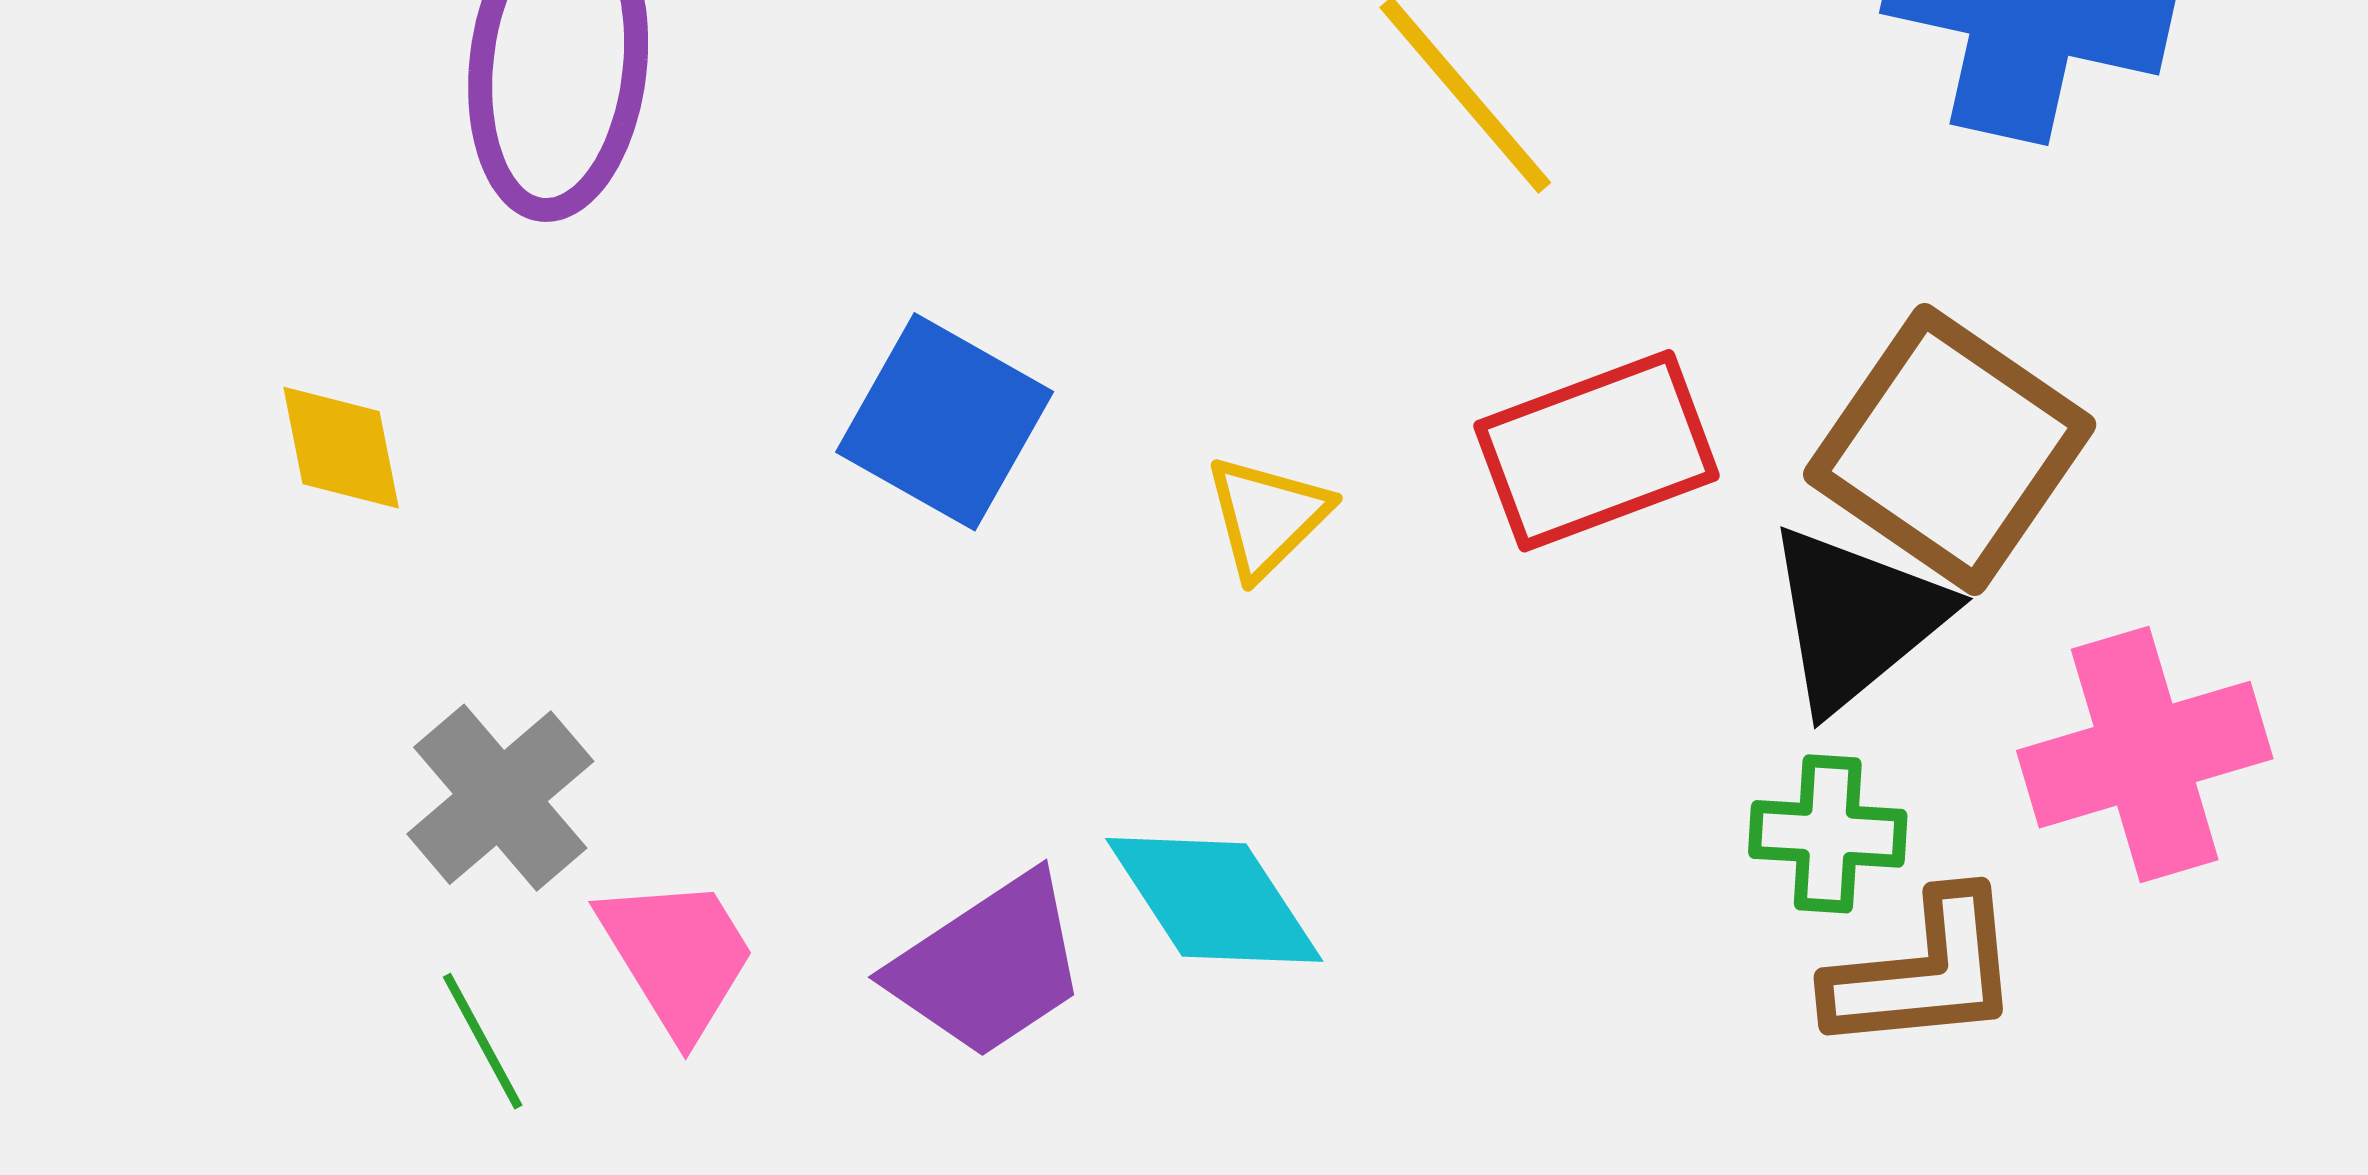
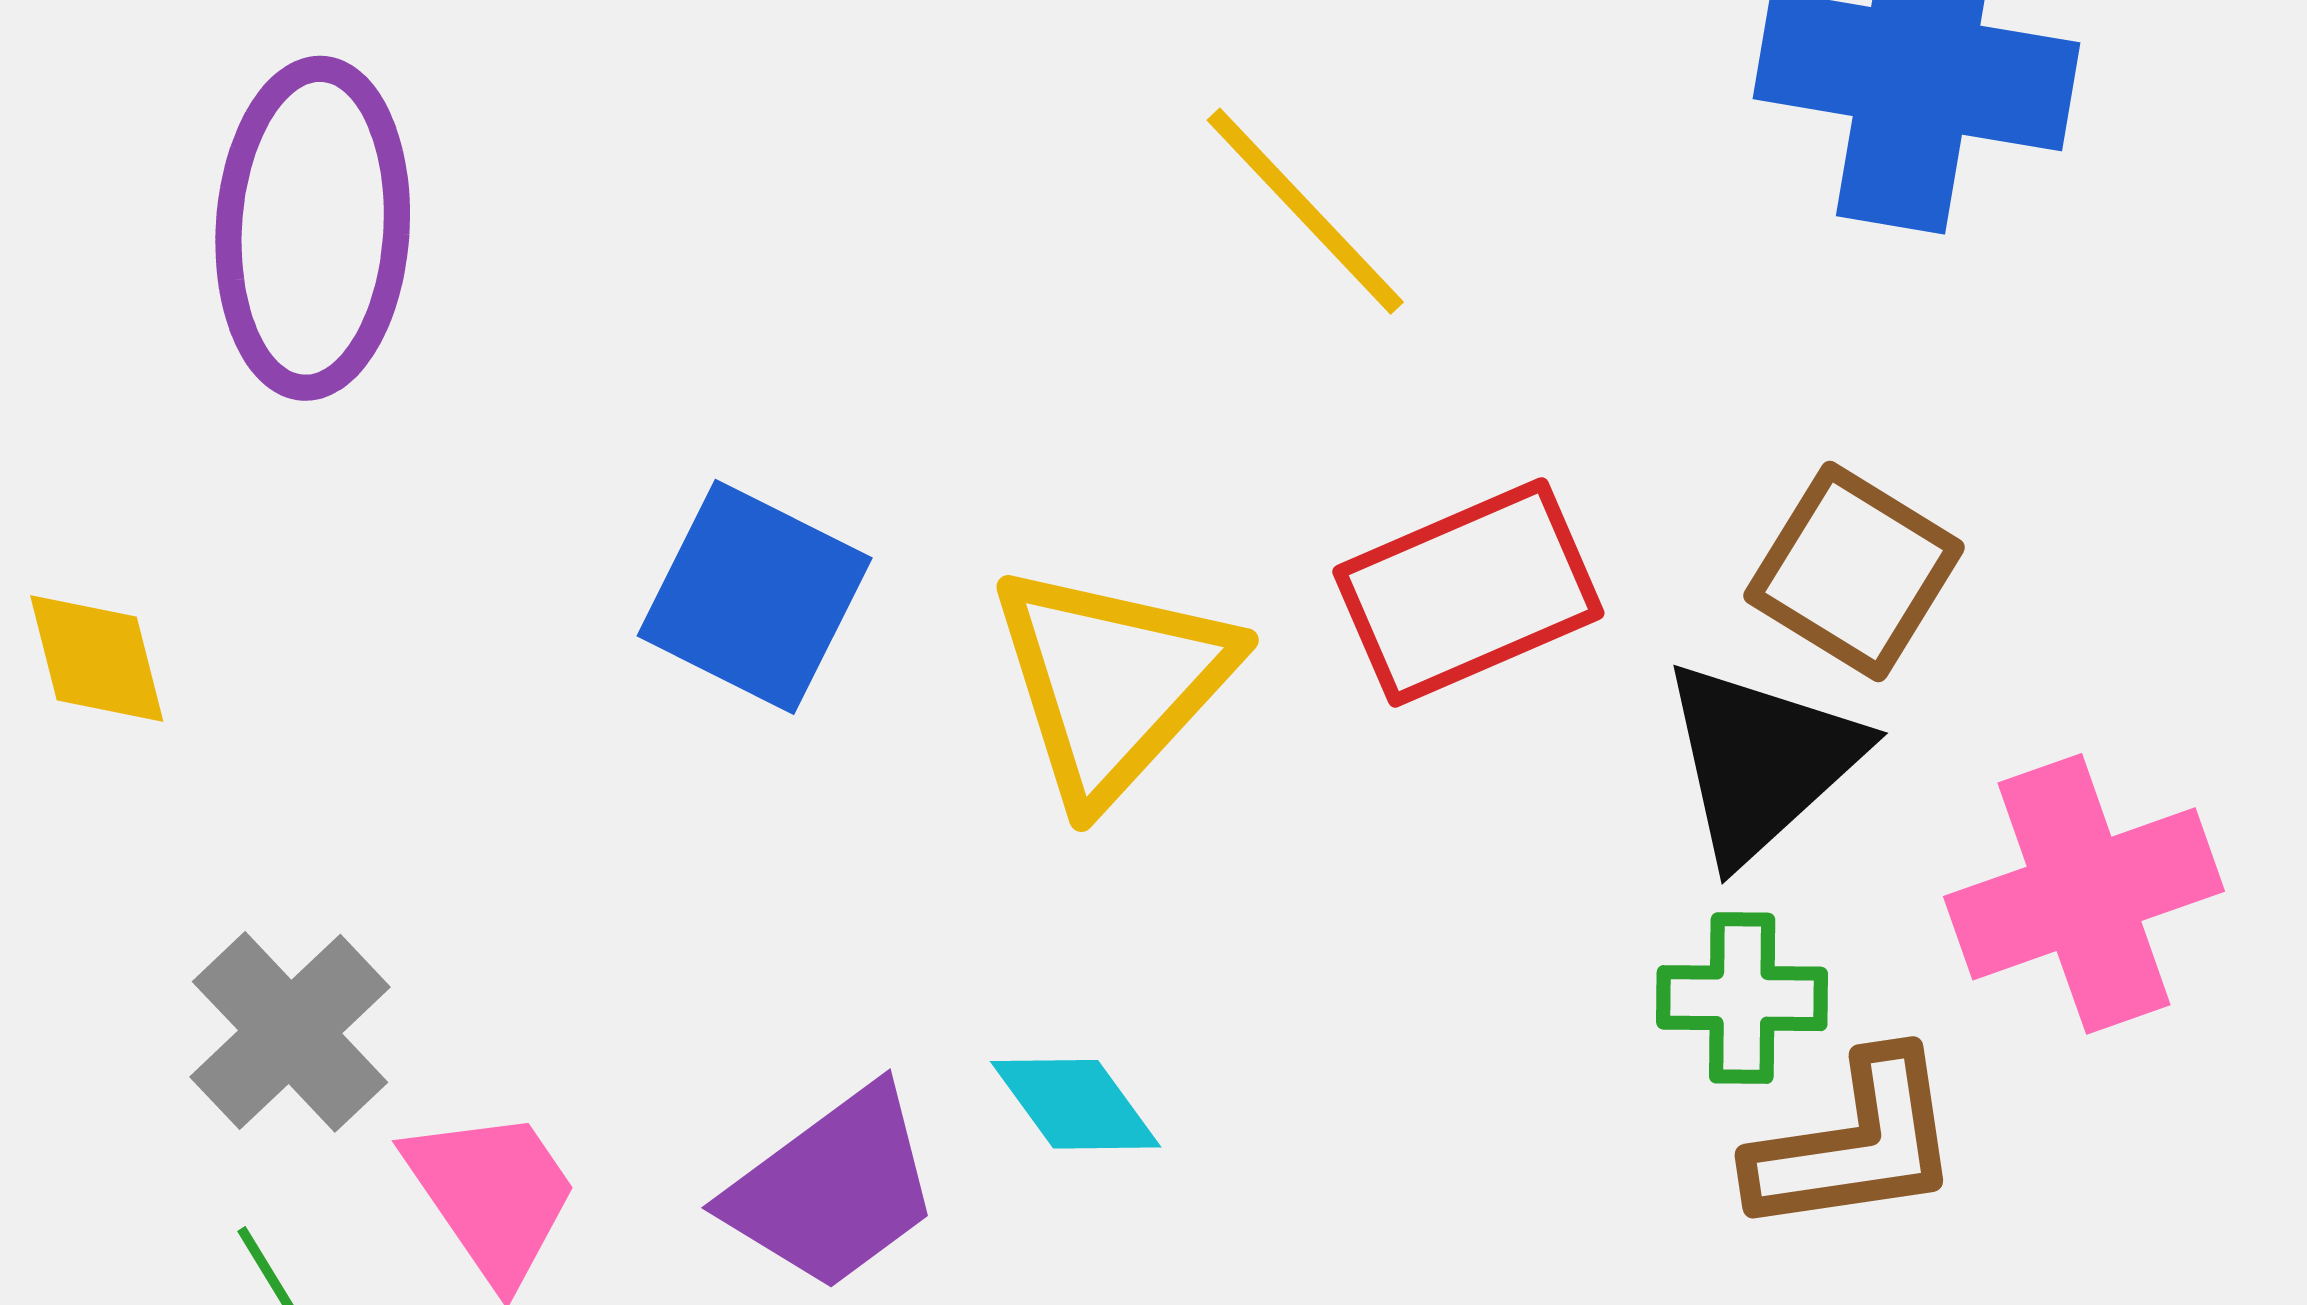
brown square: (1950, 450) -> (1854, 572), size x0.7
yellow triangle: (1267, 516) -> (1112, 682), size x1.8
cyan diamond: (1214, 900) -> (1076, 1104), size x0.7

